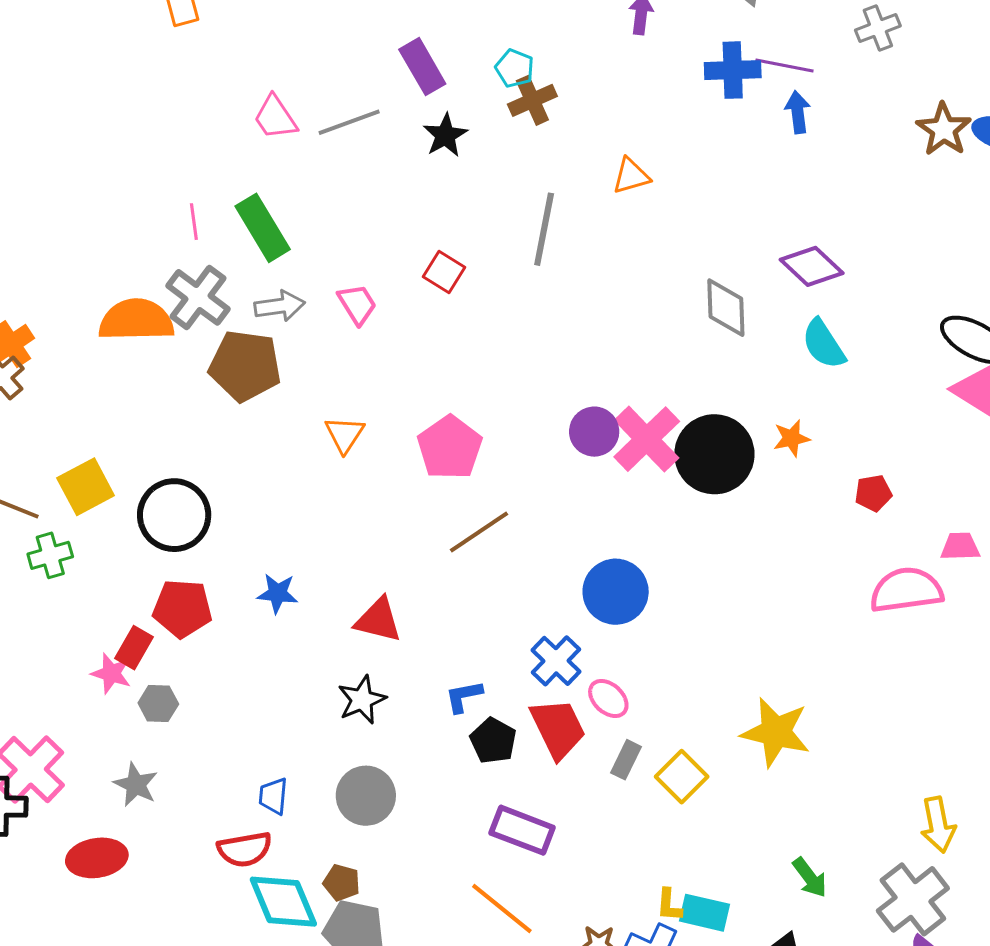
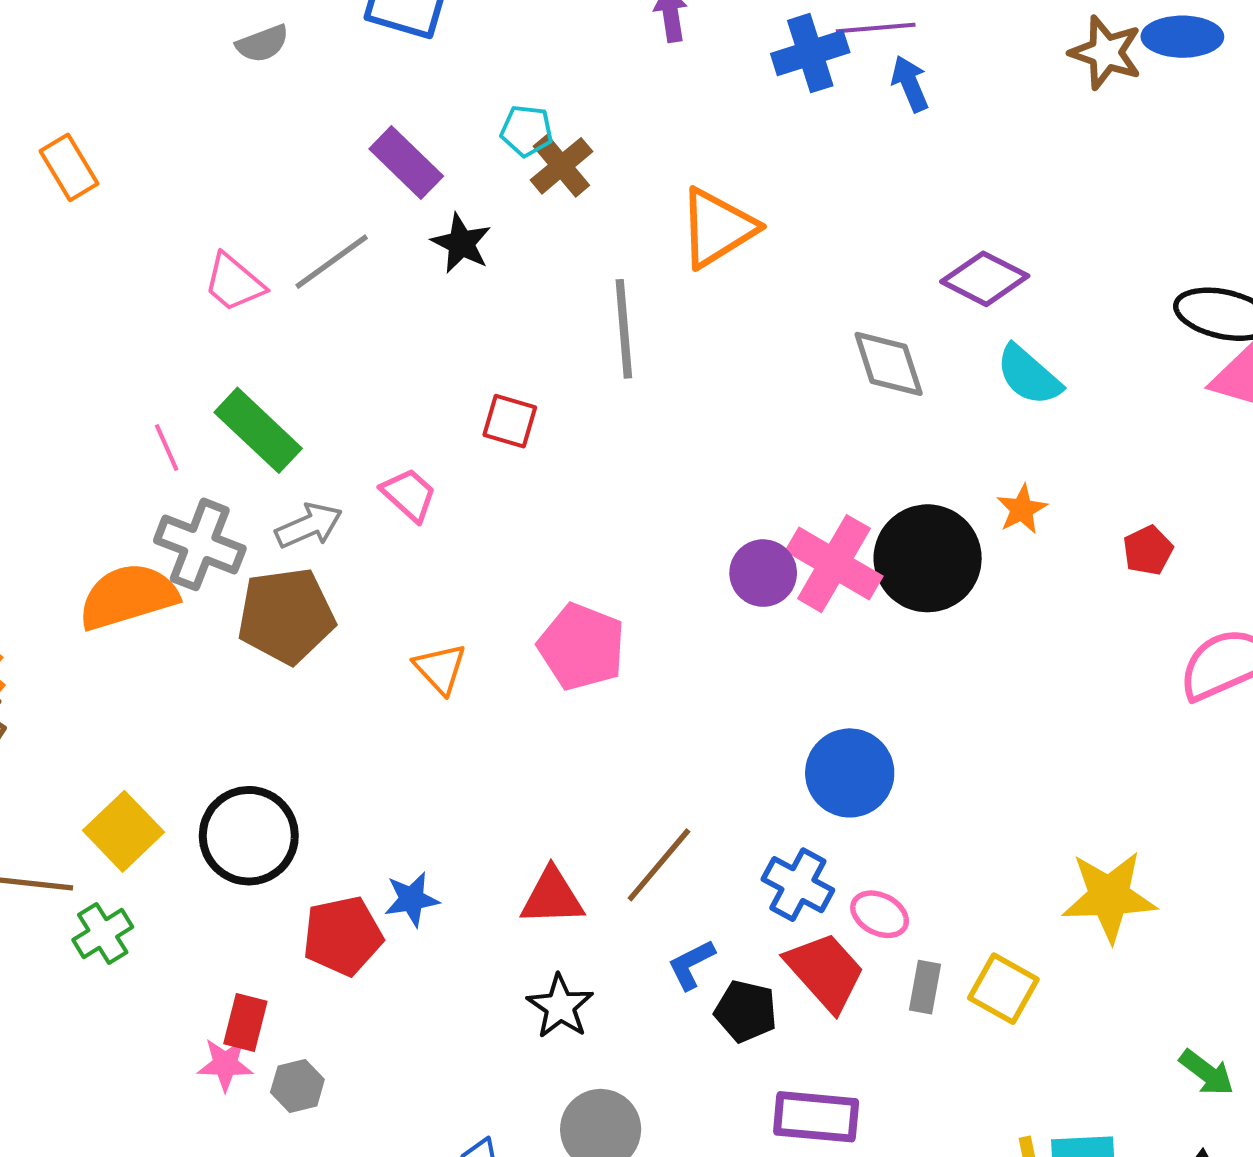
orange triangle: (631, 176) -> (717, 228), size x1.6
brown line: (479, 532) -> (659, 865), moved
red pentagon: (182, 608) -> (343, 936), moved

